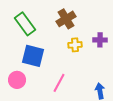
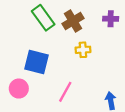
green rectangle: (25, 24) -> (43, 18), moved
purple cross: (100, 40) -> (111, 19), moved

